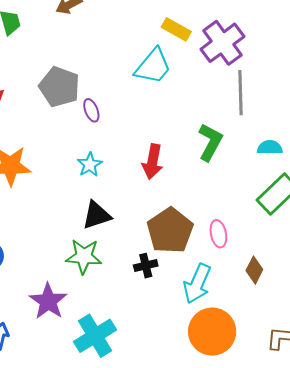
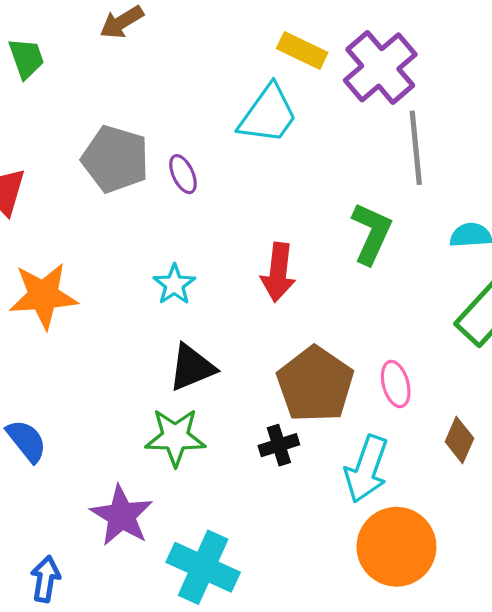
purple ellipse: (91, 110) -> (183, 174), moved
cyan cross: (95, 336) -> (203, 567), turned -30

